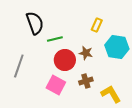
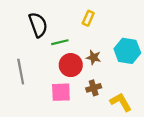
yellow rectangle: (97, 25) -> (88, 18), moved
gray line: (19, 66) -> (21, 72), turned -30
pink square: (56, 85) -> (61, 92), turned -30

